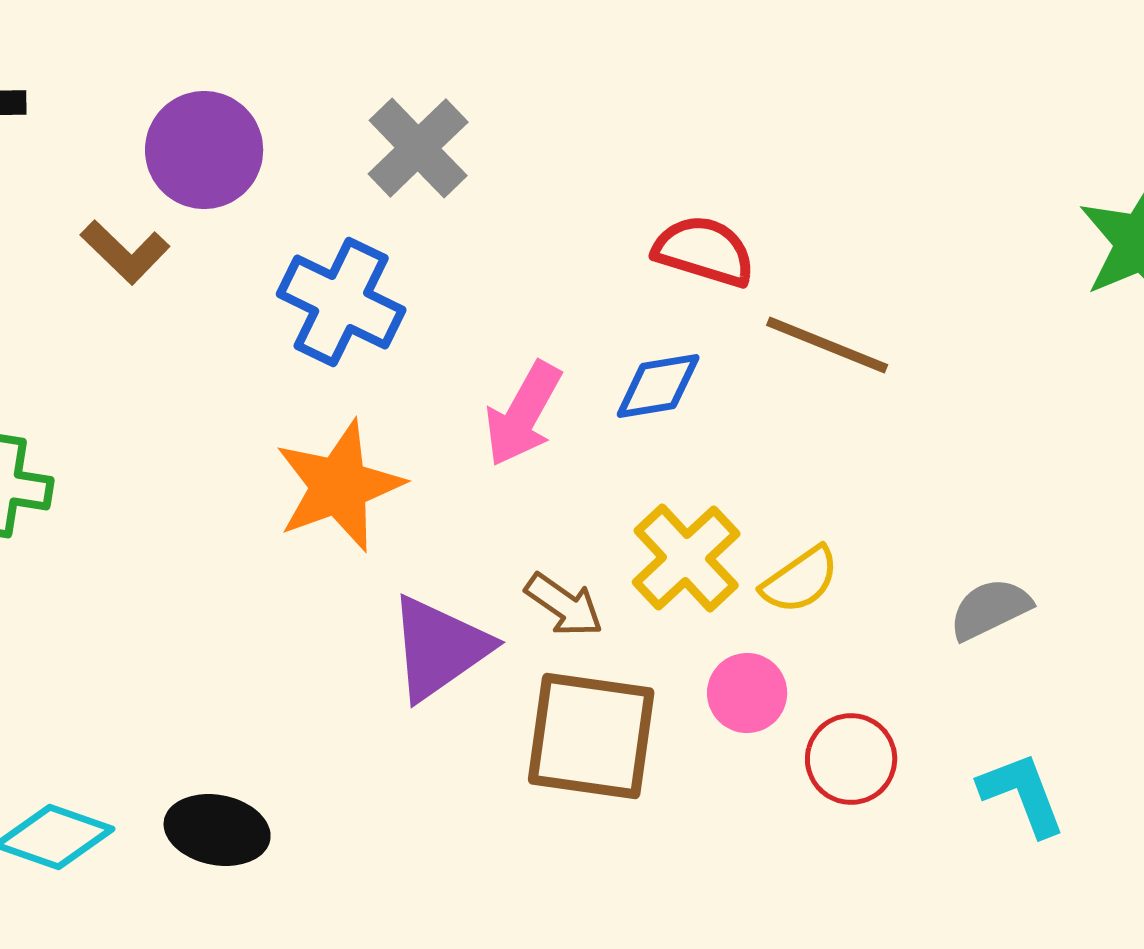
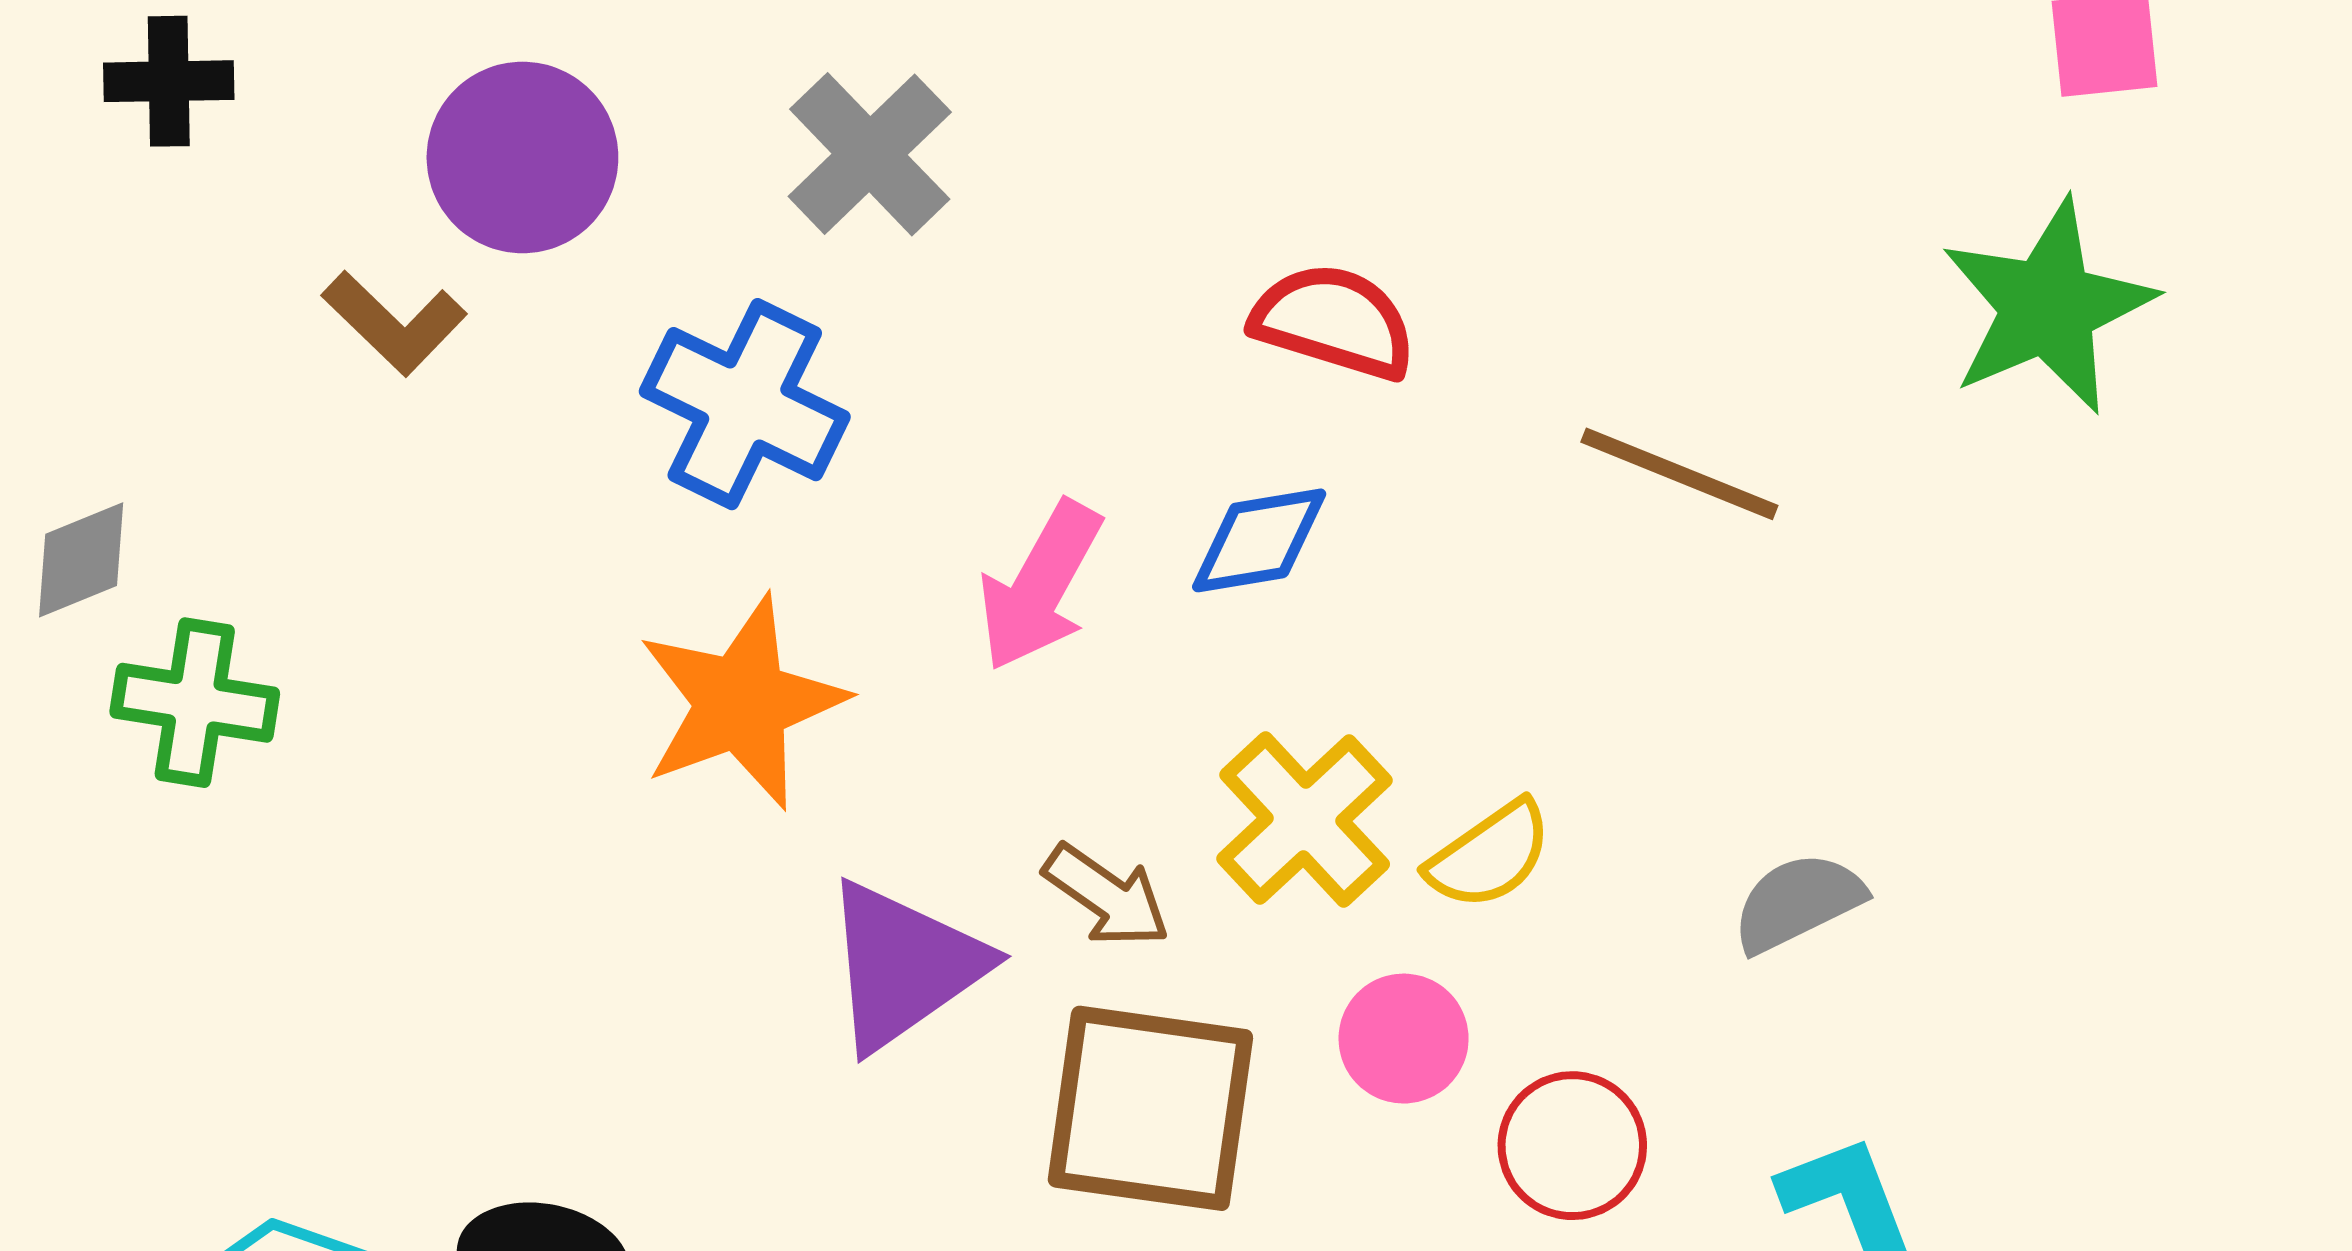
brown line: (827, 345) -> (1679, 474), moved

